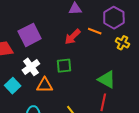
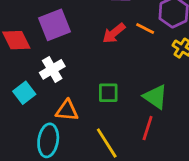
green square: (64, 66) -> (108, 93), moved
orange triangle: (45, 85) -> (67, 110), moved

